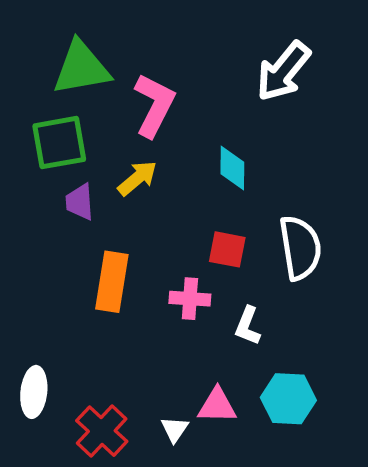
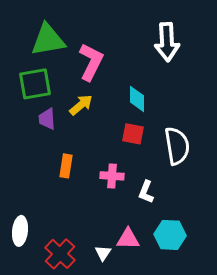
white arrow: (283, 71) -> (167, 42), turned -42
red square: (227, 249) -> (133, 134), moved
orange rectangle: (112, 282) -> (66, 166), size x0.7

